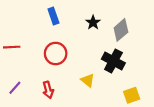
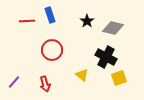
gray diamond: (121, 30) -> (113, 28), turned 55
red line: (12, 47) -> (27, 21), moved
yellow square: (132, 95) -> (119, 78), moved

